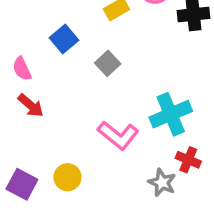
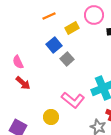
blue square: (64, 39) -> (54, 45), moved
yellow circle: (67, 177) -> (51, 117), moved

